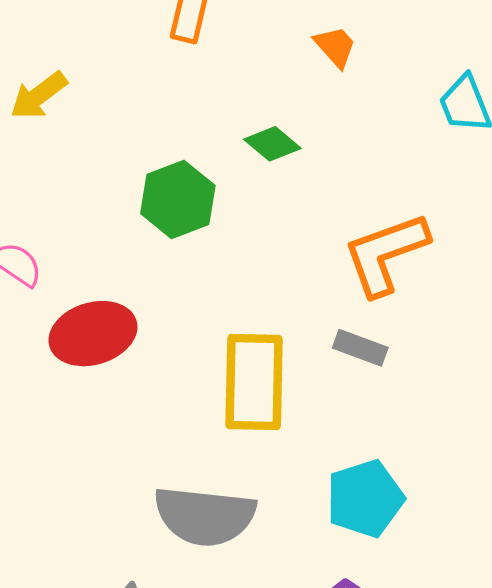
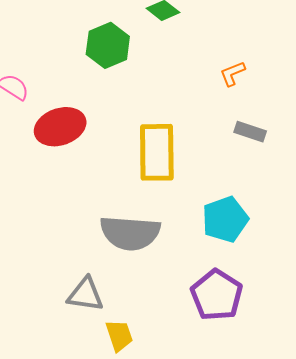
orange L-shape: (386, 254) -> (232, 74), size x0.5
gray rectangle: (360, 348) -> (250, 132), moved

